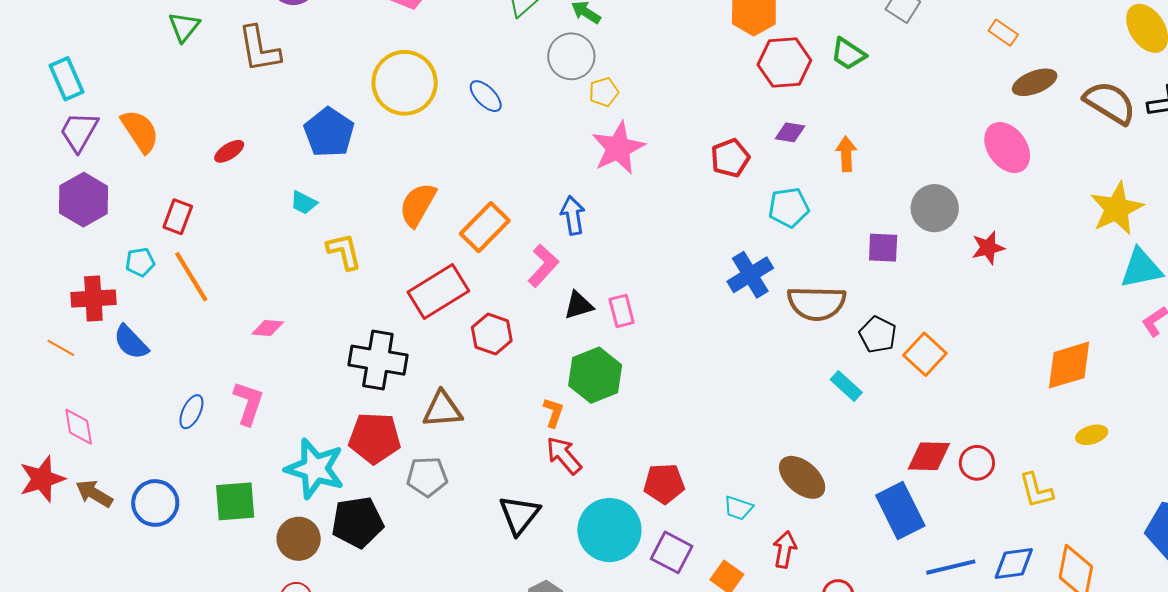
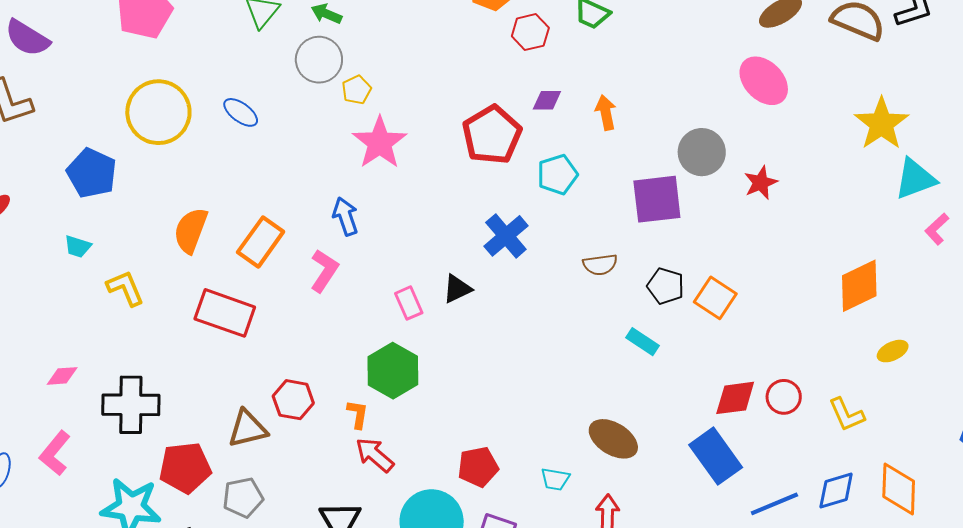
red hexagon: (784, 62) -> (530, 32), size x0.7
red pentagon: (730, 158) -> (492, 135), size x1.5
purple square: (883, 248) -> (657, 199), size x1.6
blue cross: (750, 275) -> (506, 236), moved
red rectangle: (438, 292) -> (225, 313), turned 60
brown semicircle: (817, 303) -> (600, 265), size x0.6
black triangle: (579, 305) -> (457, 289), moved
red hexagon: (492, 334) -> (293, 400), moved
black cross: (378, 360) -> (131, 405), moved
pink L-shape: (248, 403) -> (55, 453), turned -150

